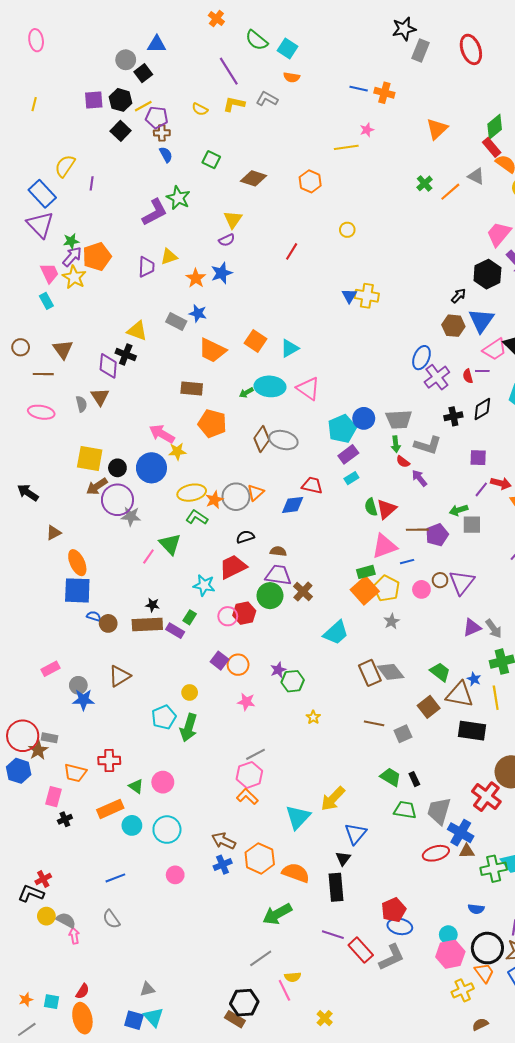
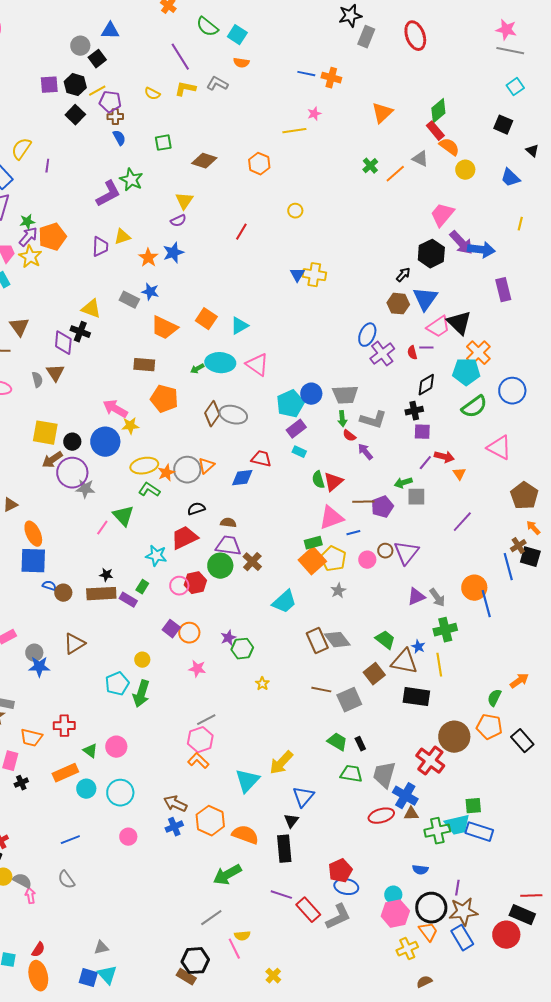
green square: (211, 160) -> (163, 143), turned -36
black cross: (453, 416) -> (414, 411), moved
cyan rectangle: (351, 478) -> (299, 452), turned 56
gray square: (403, 734) -> (349, 700), size x1.4

